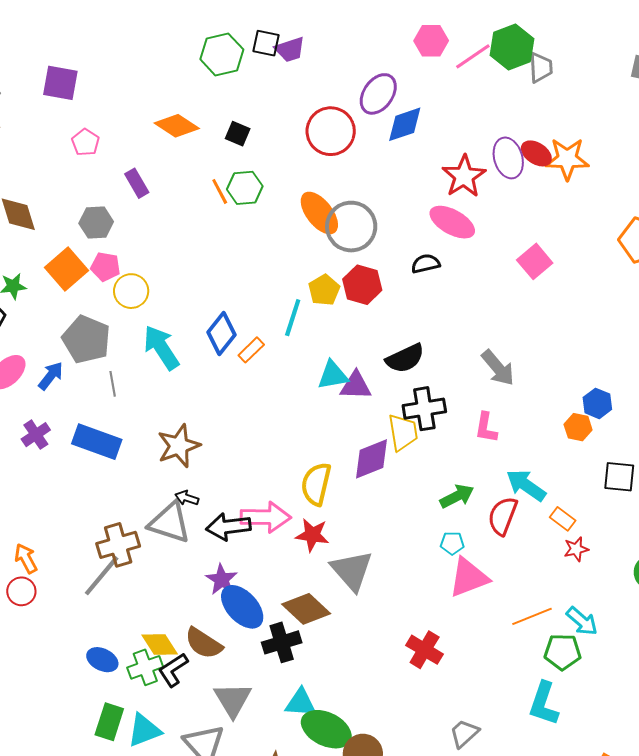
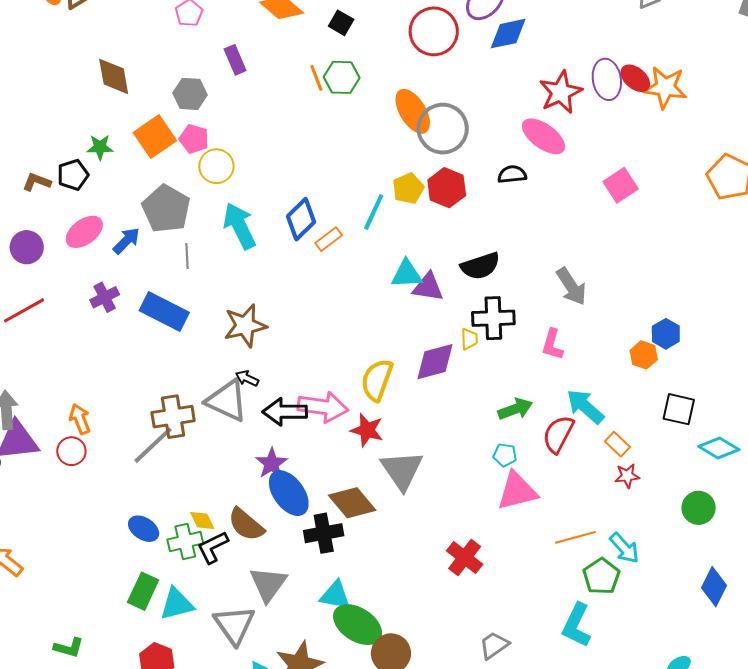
yellow trapezoid: (403, 432) -> (469, 339), size x0.6
yellow diamond: (160, 645) -> (202, 521), size x0.7
green pentagon: (562, 652) -> (601, 576), turned 30

